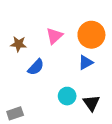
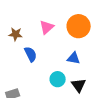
blue triangle: (86, 62) -> (74, 58), moved, turned 40
blue semicircle: (36, 67) -> (31, 54), turned -70

